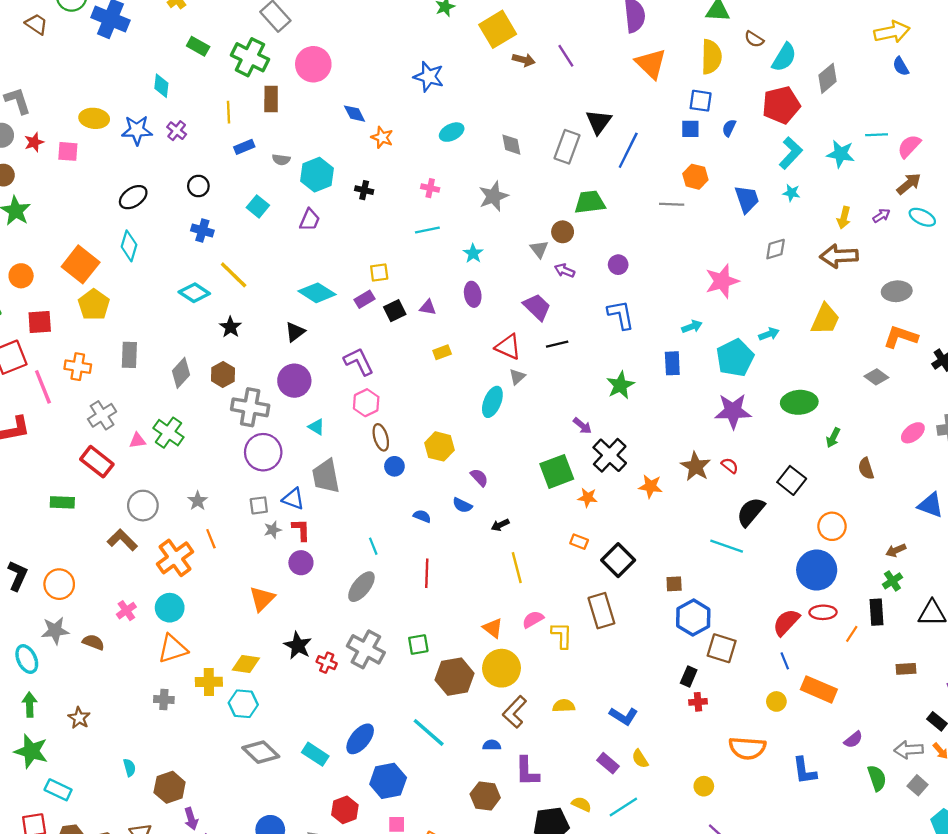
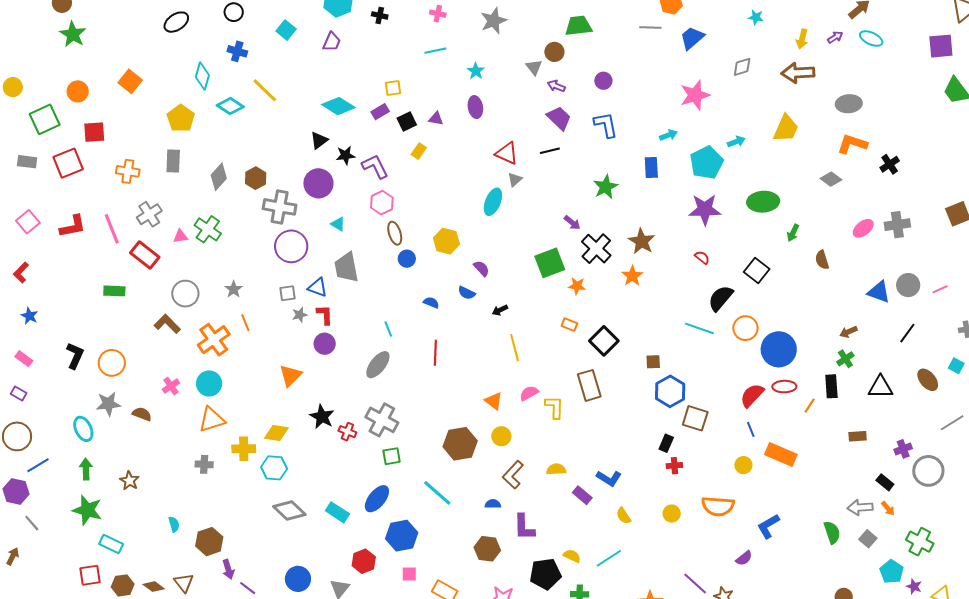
blue trapezoid: (747, 199) -> (692, 38), moved, turned -112
cyan diamond: (129, 246) -> (202, 76), moved
orange square: (81, 264) -> (130, 81), size x0.7
yellow pentagon: (94, 305) -> (181, 118), moved
purple trapezoid: (537, 307) -> (559, 118), moved
black star: (230, 327) -> (346, 155), moved, turned 30
yellow rectangle: (442, 352) -> (419, 151), moved, turned -35
pink line: (43, 387) -> (112, 229), moved
brown star: (696, 467) -> (642, 241), moved
orange star: (651, 486) -> (632, 276), turned 30
orange circle: (832, 526) -> (745, 328), moved
green square: (418, 645) -> (392, 456), moved
yellow circle: (501, 668) -> (501, 436), size x0.6
purple semicircle: (853, 740) -> (744, 558), moved
purple rectangle: (608, 763) -> (582, 495), moved
blue L-shape: (804, 771) -> (768, 526), turned 68
yellow circle: (704, 786) -> (672, 514), moved

